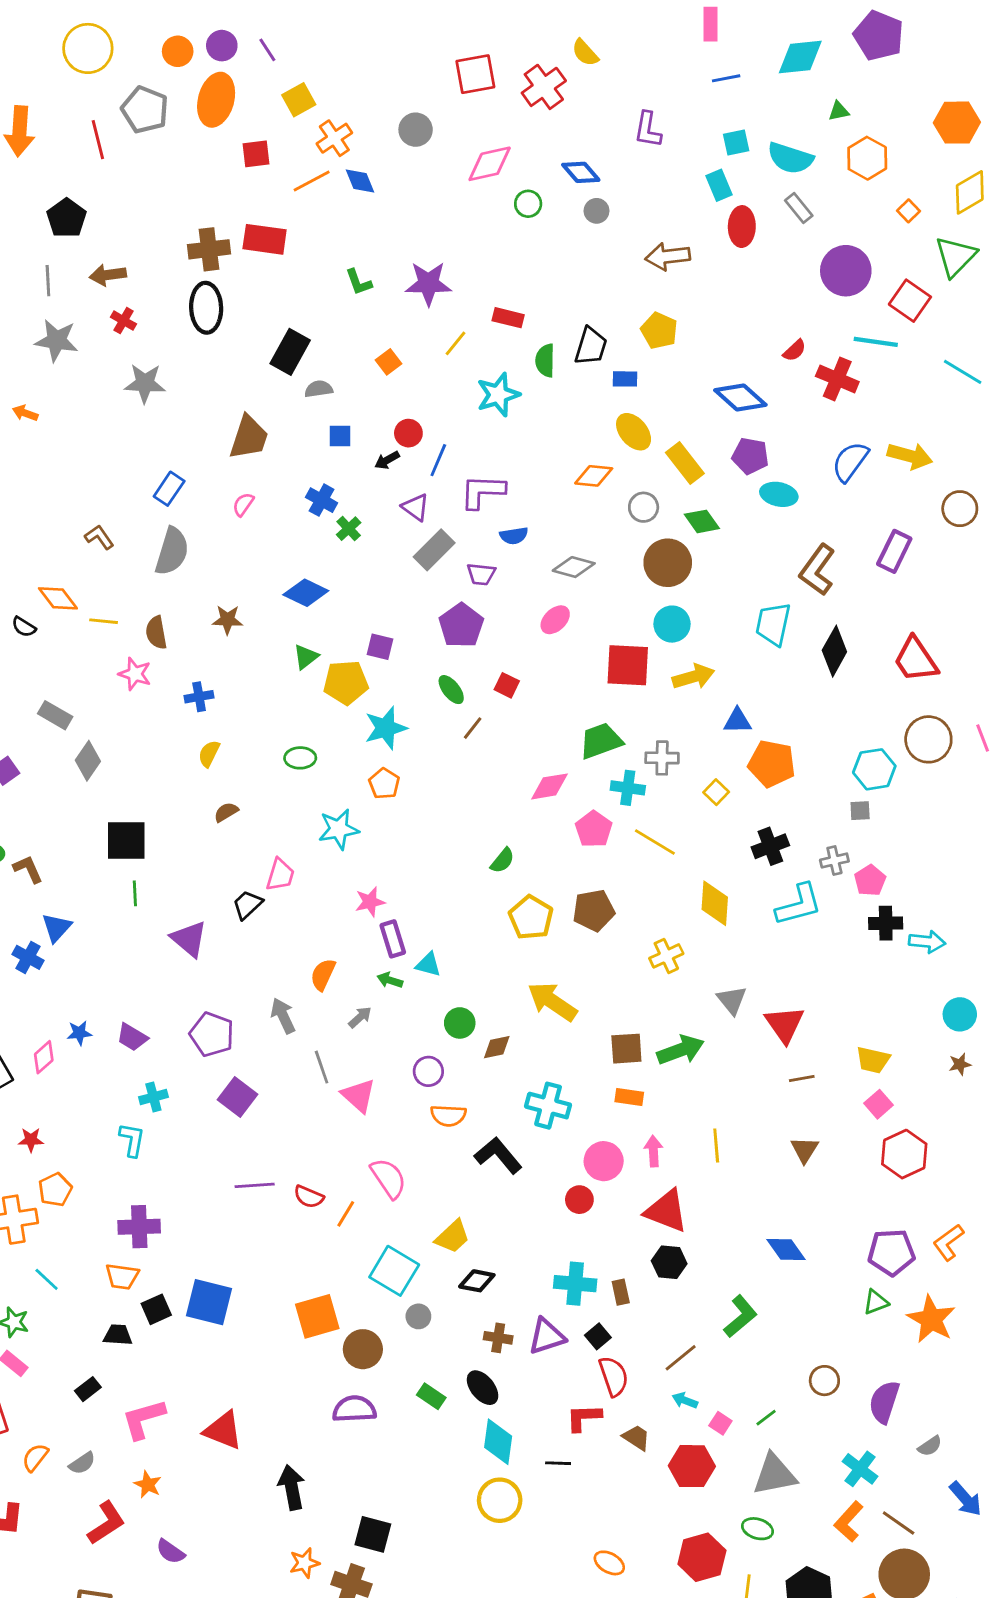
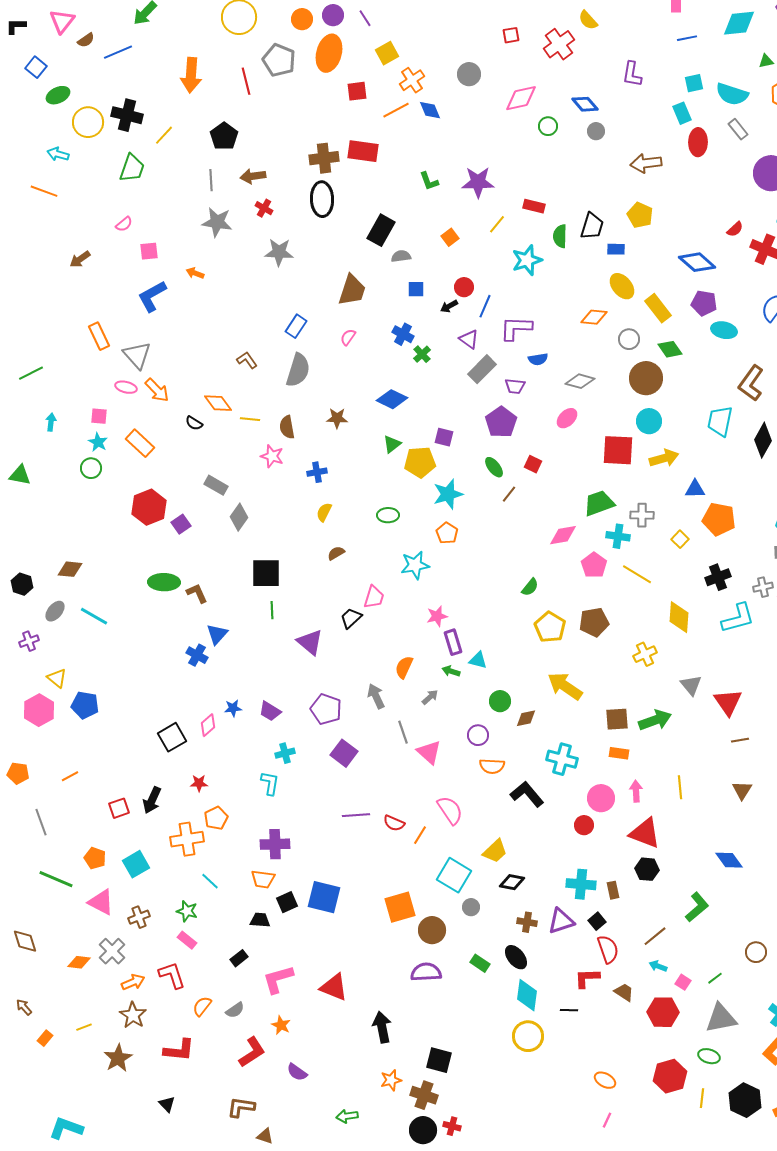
red square: (475, 74) -> (511, 35), size x0.6

